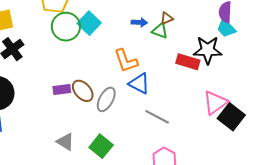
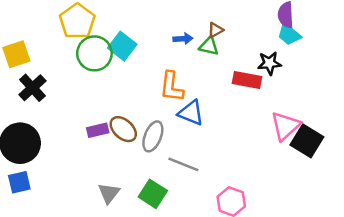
black star: (208, 50) -> (269, 63), size x0.7
orange L-shape: (126, 61) -> (172, 87), turned 32
gray line: (157, 117) -> (183, 164), moved
gray triangle: (65, 142) -> (109, 193), turned 42

